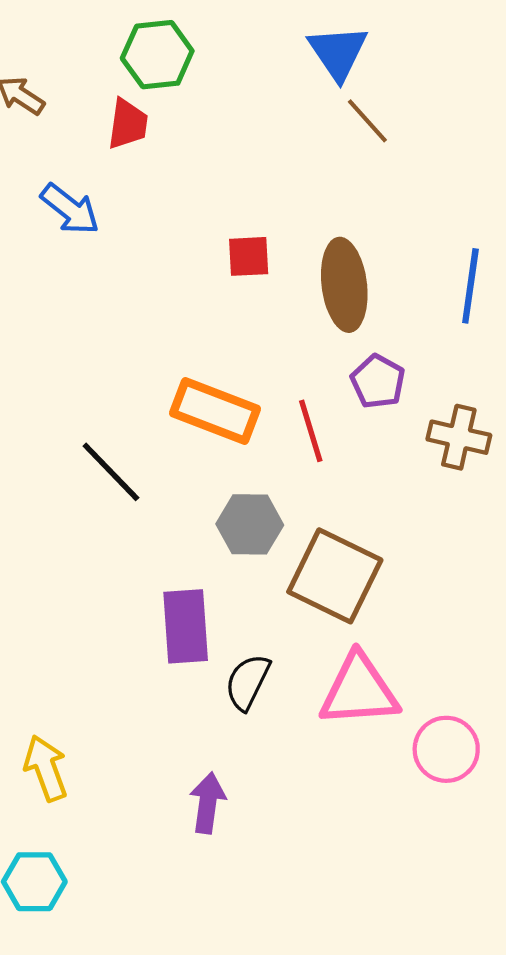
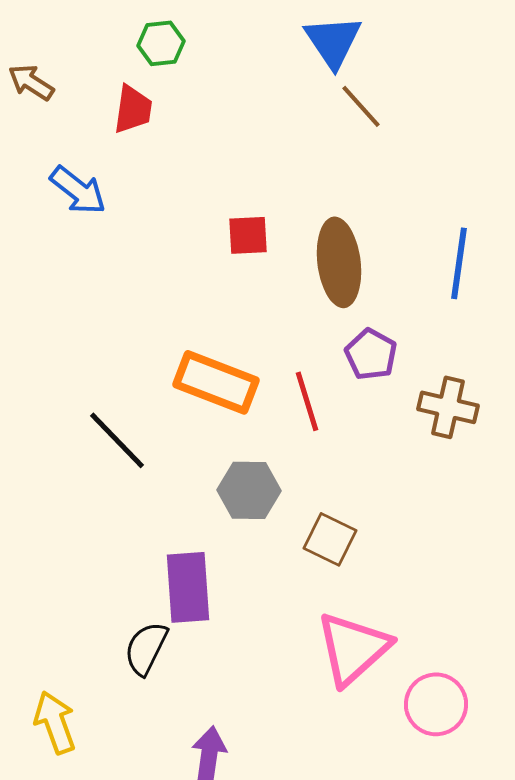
green hexagon: (157, 55) -> (161, 43), size x0.7
brown square: (335, 576) -> (330, 539), size x0.6
black semicircle: (248, 682) -> (146, 648), moved
pink triangle: (359, 690) -> (353, 648), turned -38

